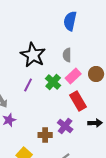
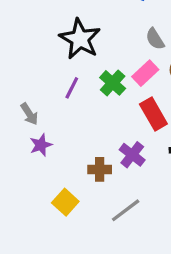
gray semicircle: (67, 55) -> (155, 39), moved, turned -32

